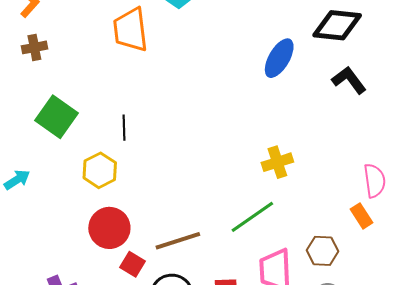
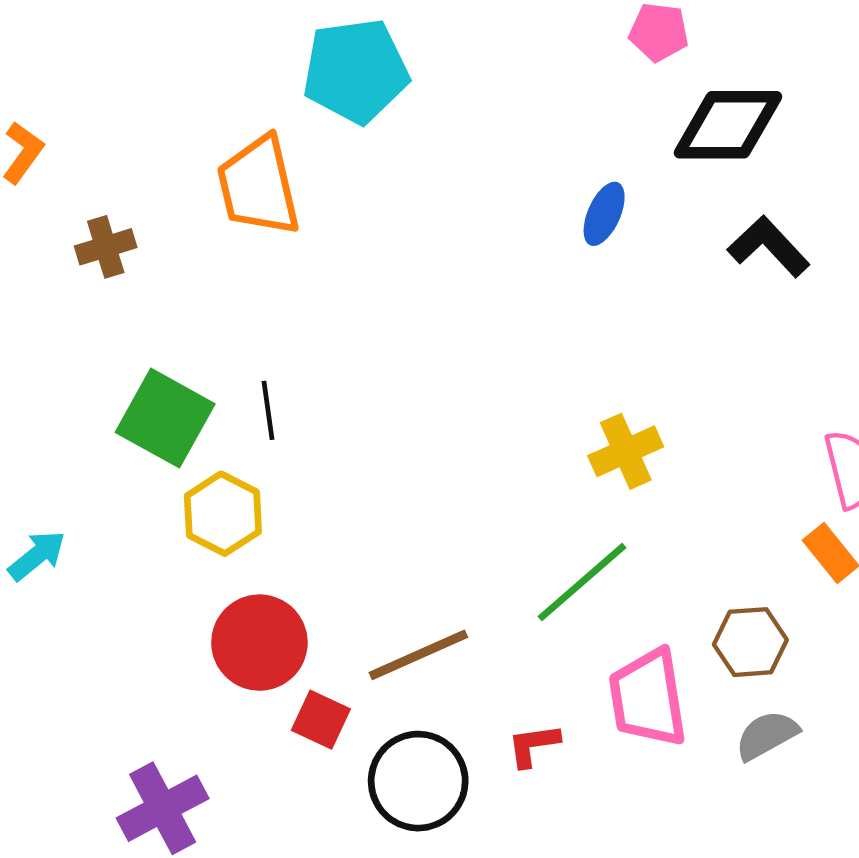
brown cross: (34, 47) -> (106, 247), moved
blue ellipse: (279, 58) -> (604, 214), size x0.7
green square: (57, 117) -> (165, 418), moved

